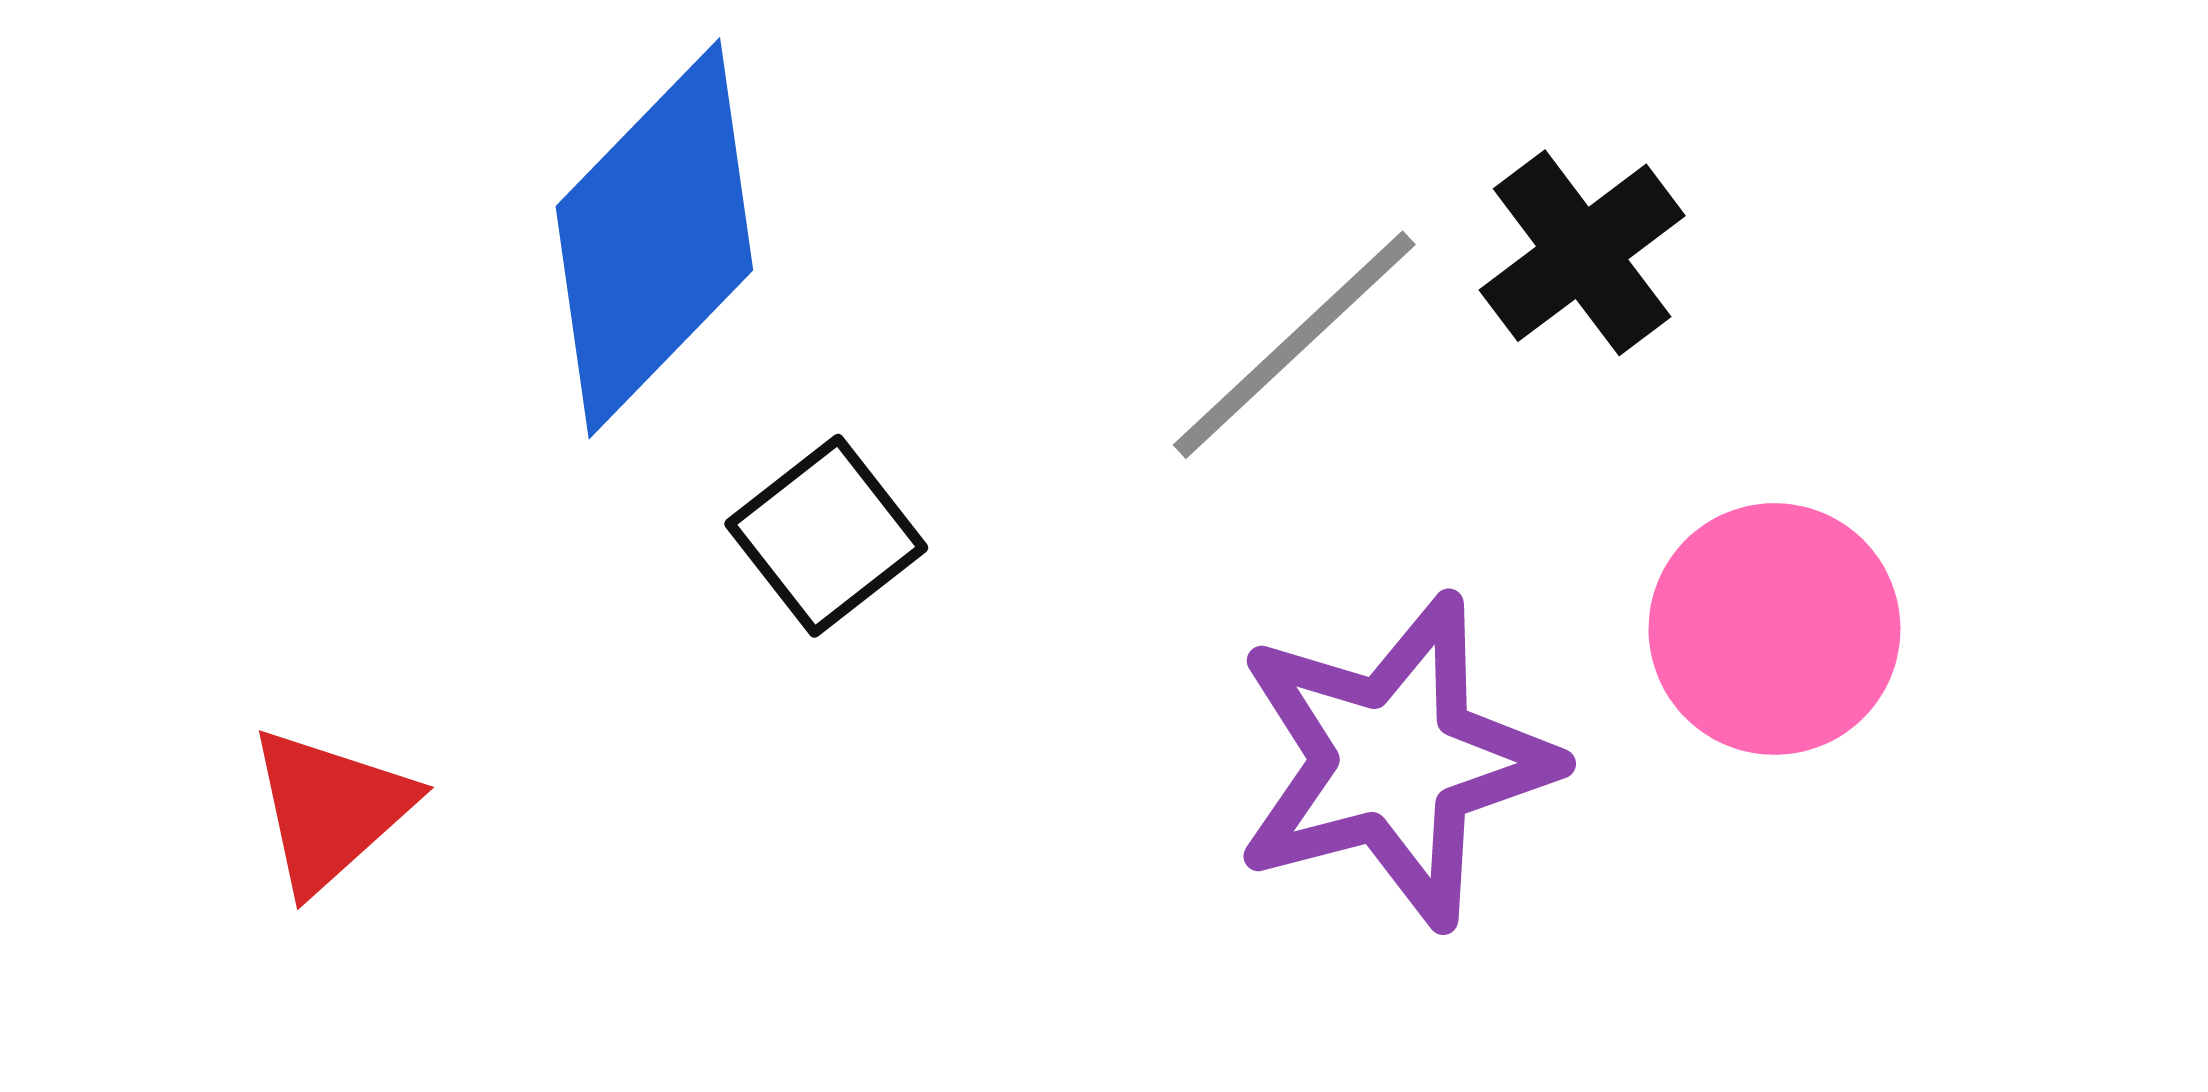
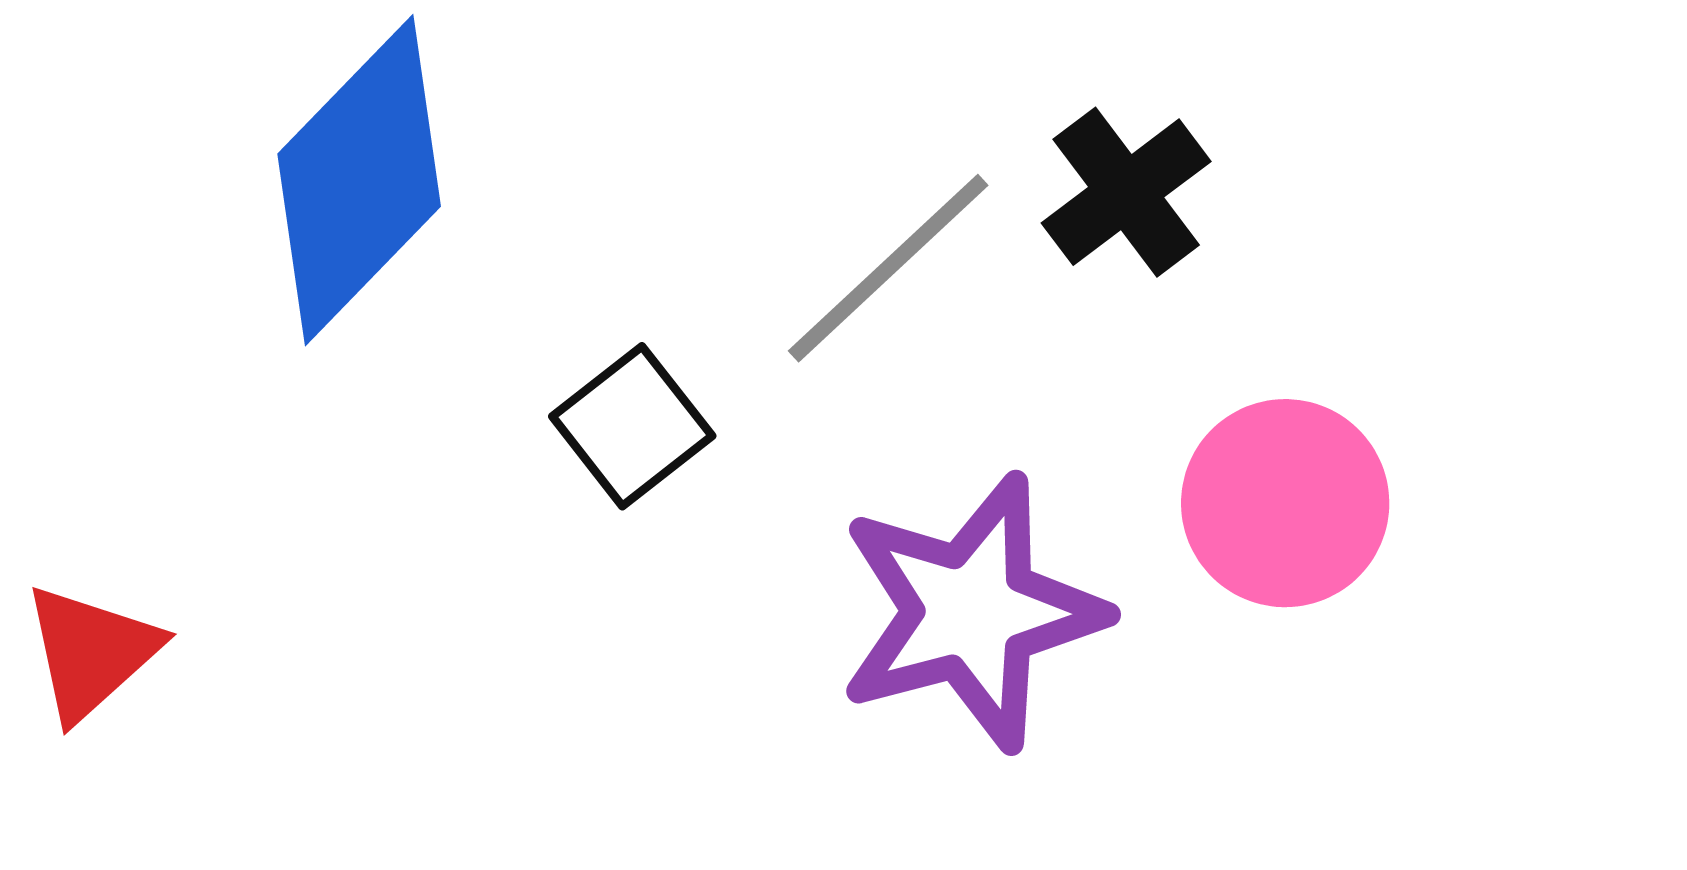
black square: (826, 536) -> (632, 426), moved

